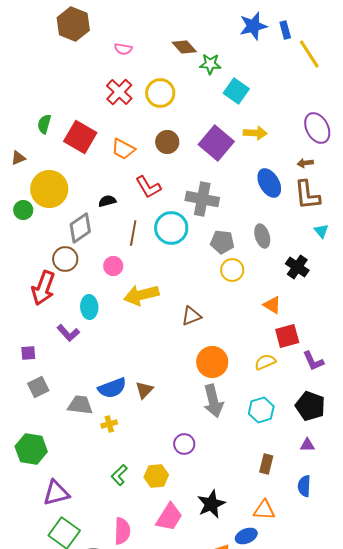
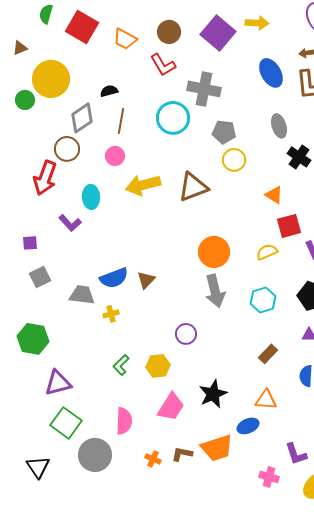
red L-shape: (148, 187) -> (163, 65), moved
brown line: (133, 233) -> (121, 121), moved
gray ellipse: (262, 236) -> (279, 126), moved
brown triangle: (191, 316) -> (193, 187), moved, size x1.5
brown rectangle: (266, 464) -> (268, 354), turned 30

